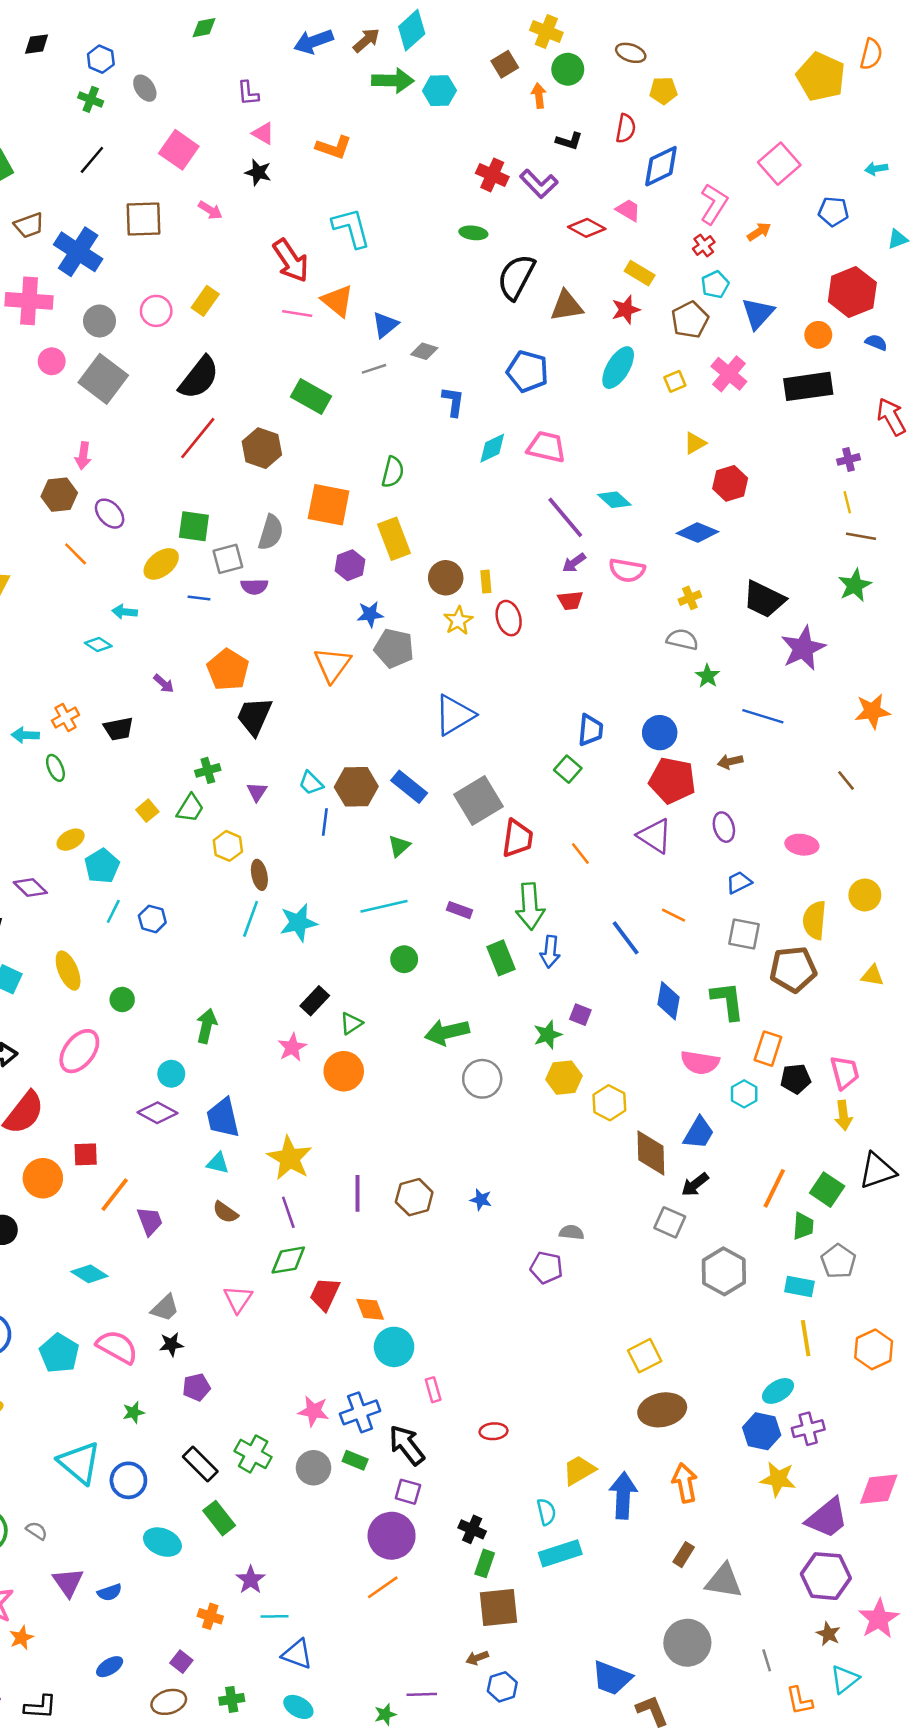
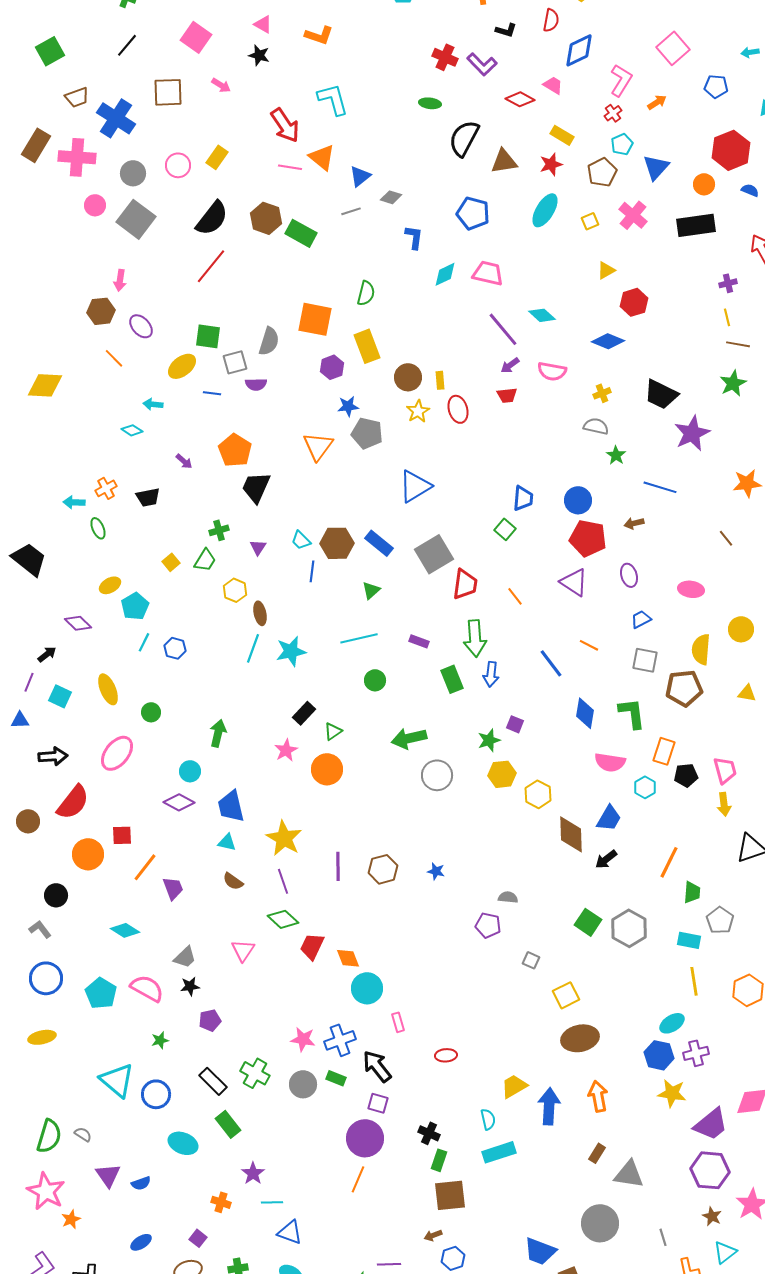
brown hexagon: (262, 448) -> (266, 218), moved
green square: (827, 1190) -> (588, 922), moved
gray square: (670, 1222) -> (531, 960), moved, size x0.7
green diamond: (288, 1260) -> (283, 919), turned 52
orange line: (383, 1587) -> (358, 1179), turned -32

